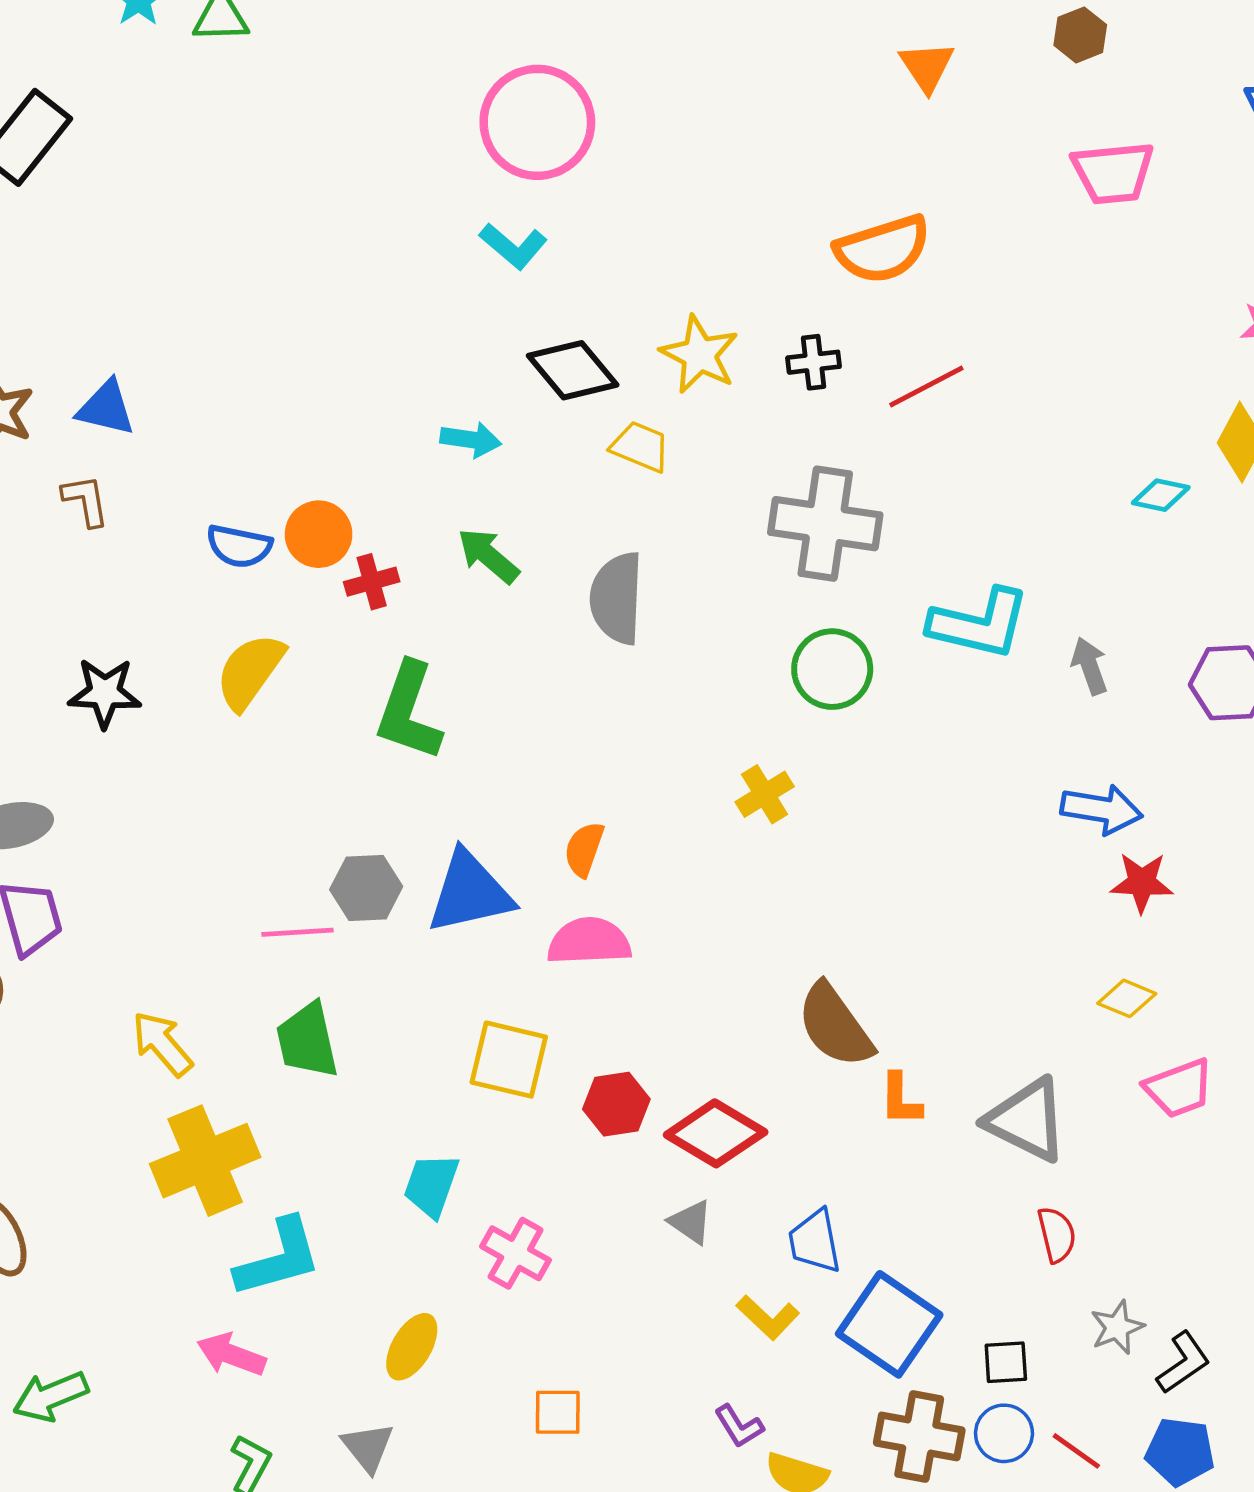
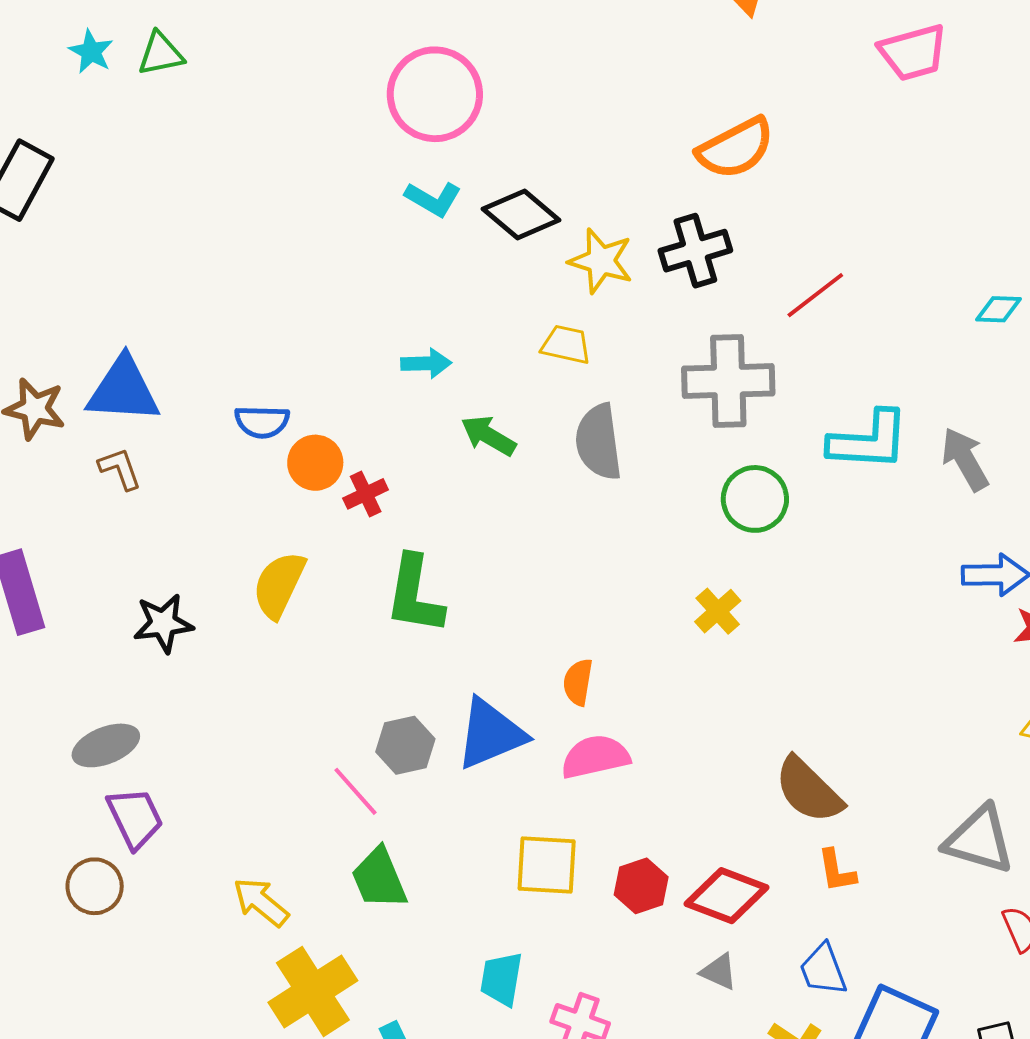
black cross: (814, 362) -> (695, 251), size x1.6
black diamond: (573, 370) -> (521, 214), moved
red line: (926, 387) -> (815, 295), moved
blue triangle: (106, 408) -> (123, 390), size x1.5
blue semicircle: (239, 546) -> (262, 422), moved
green arrow: (488, 556) -> (488, 436), moved
gray semicircle: (617, 598) -> (599, 442), moved
gray arrow: (1090, 666) -> (965, 459), size x1.4
pink line: (298, 932) -> (356, 791), turned 62
orange L-shape: (900, 1099) -> (837, 871), moved

